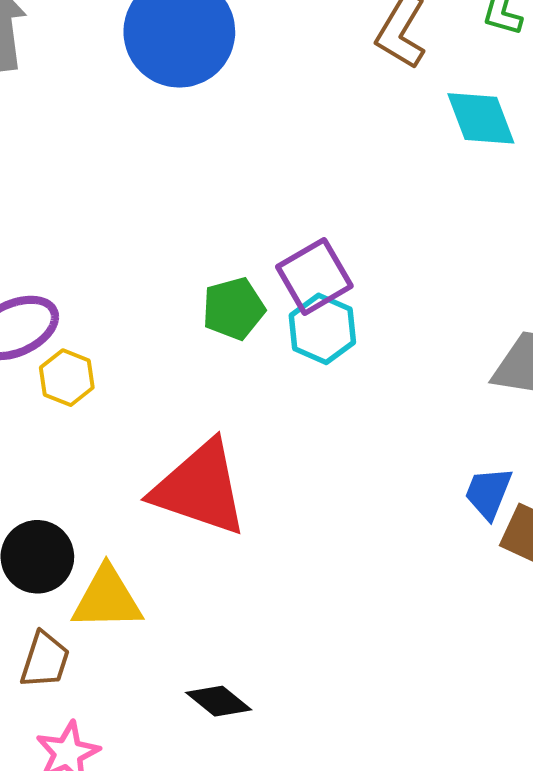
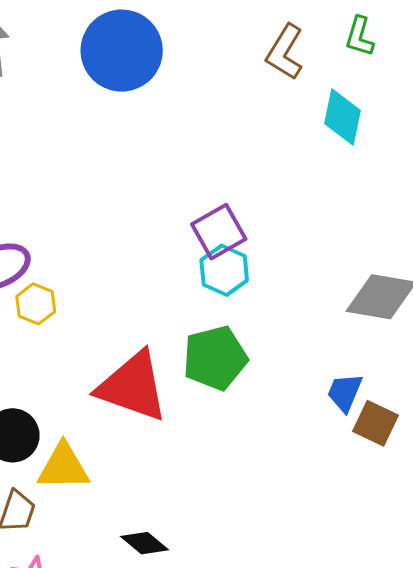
cyan diamond: (481, 118) -> (343, 117), turned 32
green pentagon: (233, 309) -> (215, 358), moved, size x1.4

